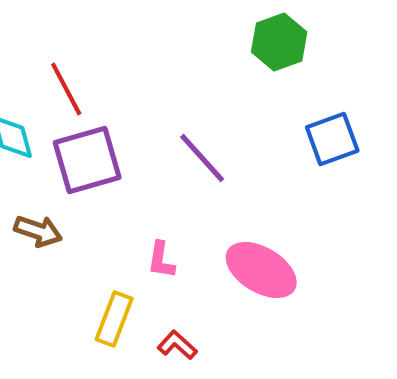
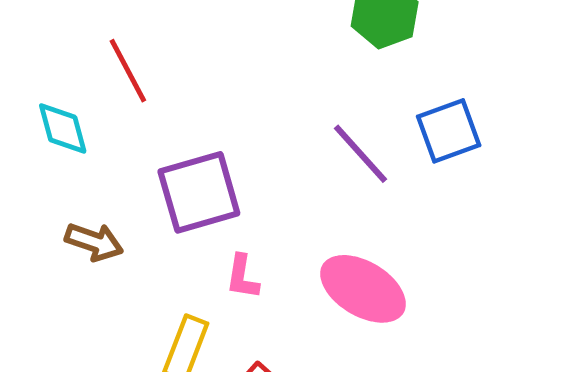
purple line: (202, 158) -> (361, 154), moved
purple square: (87, 160) -> (199, 192), moved

